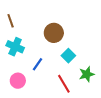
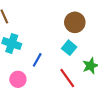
brown circle: (54, 33) -> (75, 22), moved

